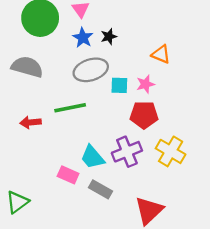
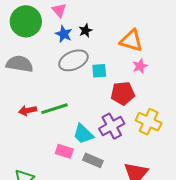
orange triangle: (161, 54) -> (131, 41), size x1.4
pink star: (145, 84) -> (140, 66), moved
green line: (70, 108) -> (55, 109), moved

